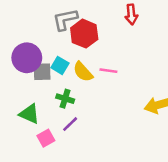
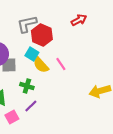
red arrow: (131, 14) -> (79, 20), turned -112
cyan square: (60, 65) -> (32, 54), moved
pink line: (108, 71) -> (61, 64), turned 48

